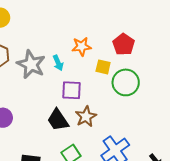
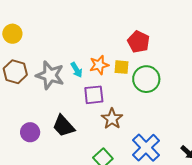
orange star: (82, 46) -> (99, 65), moved
black trapezoid: (58, 120) -> (64, 126), moved

